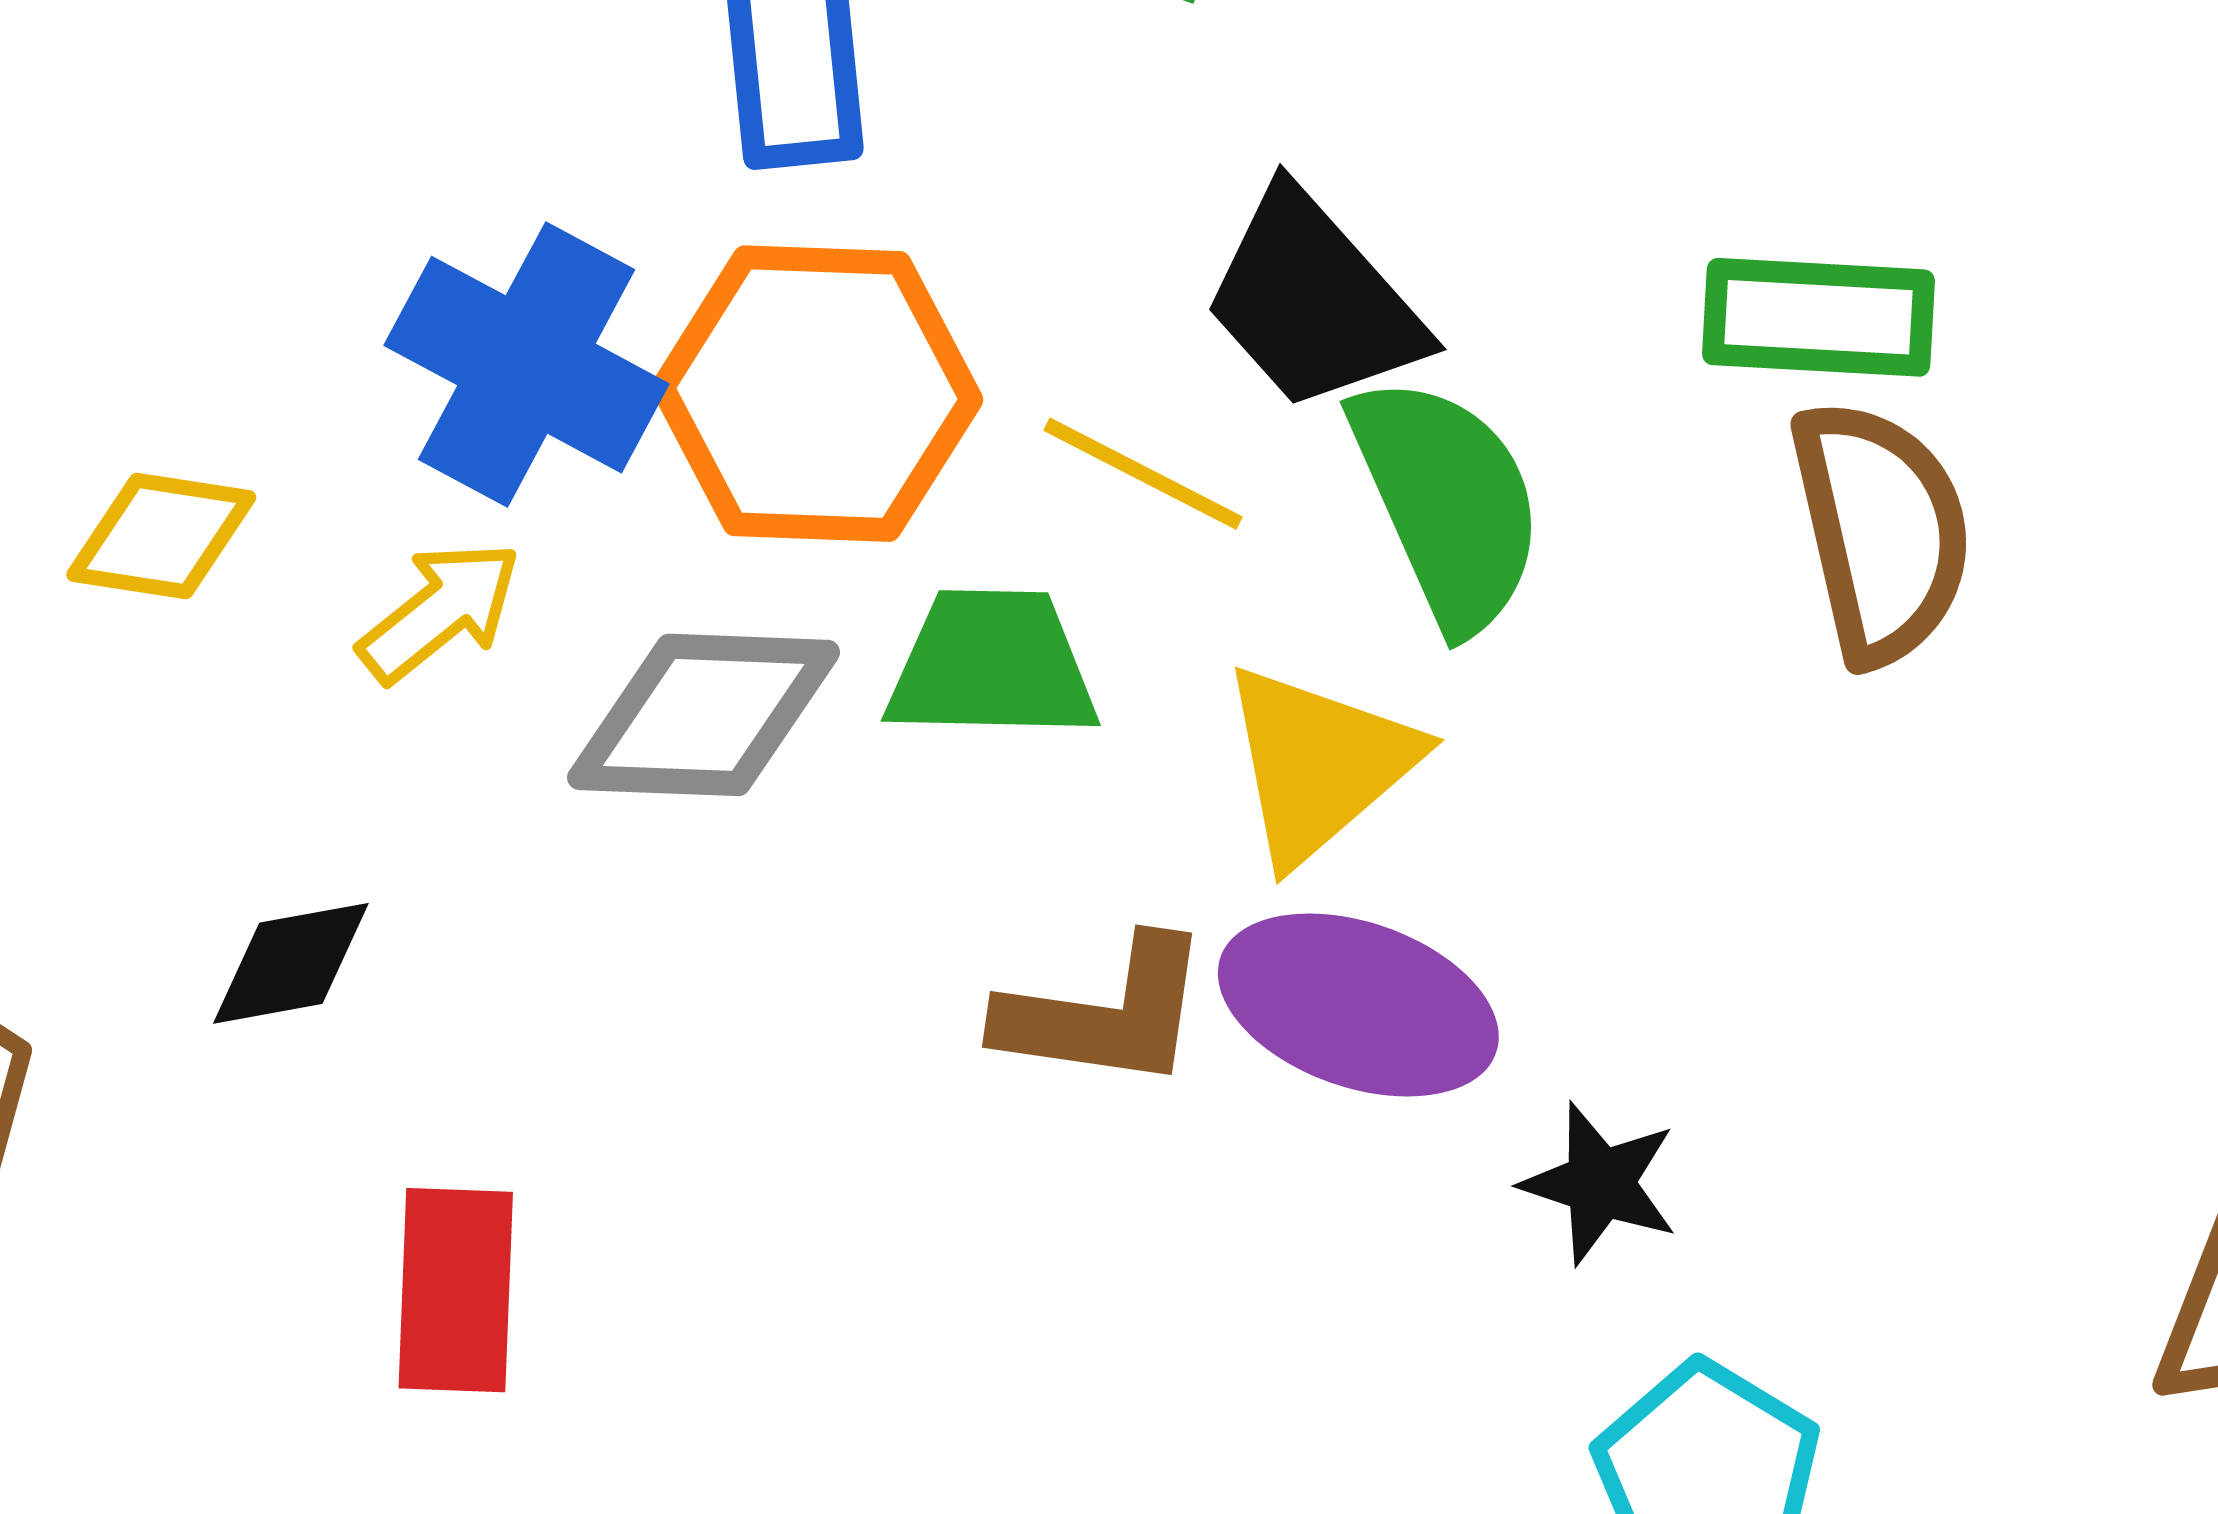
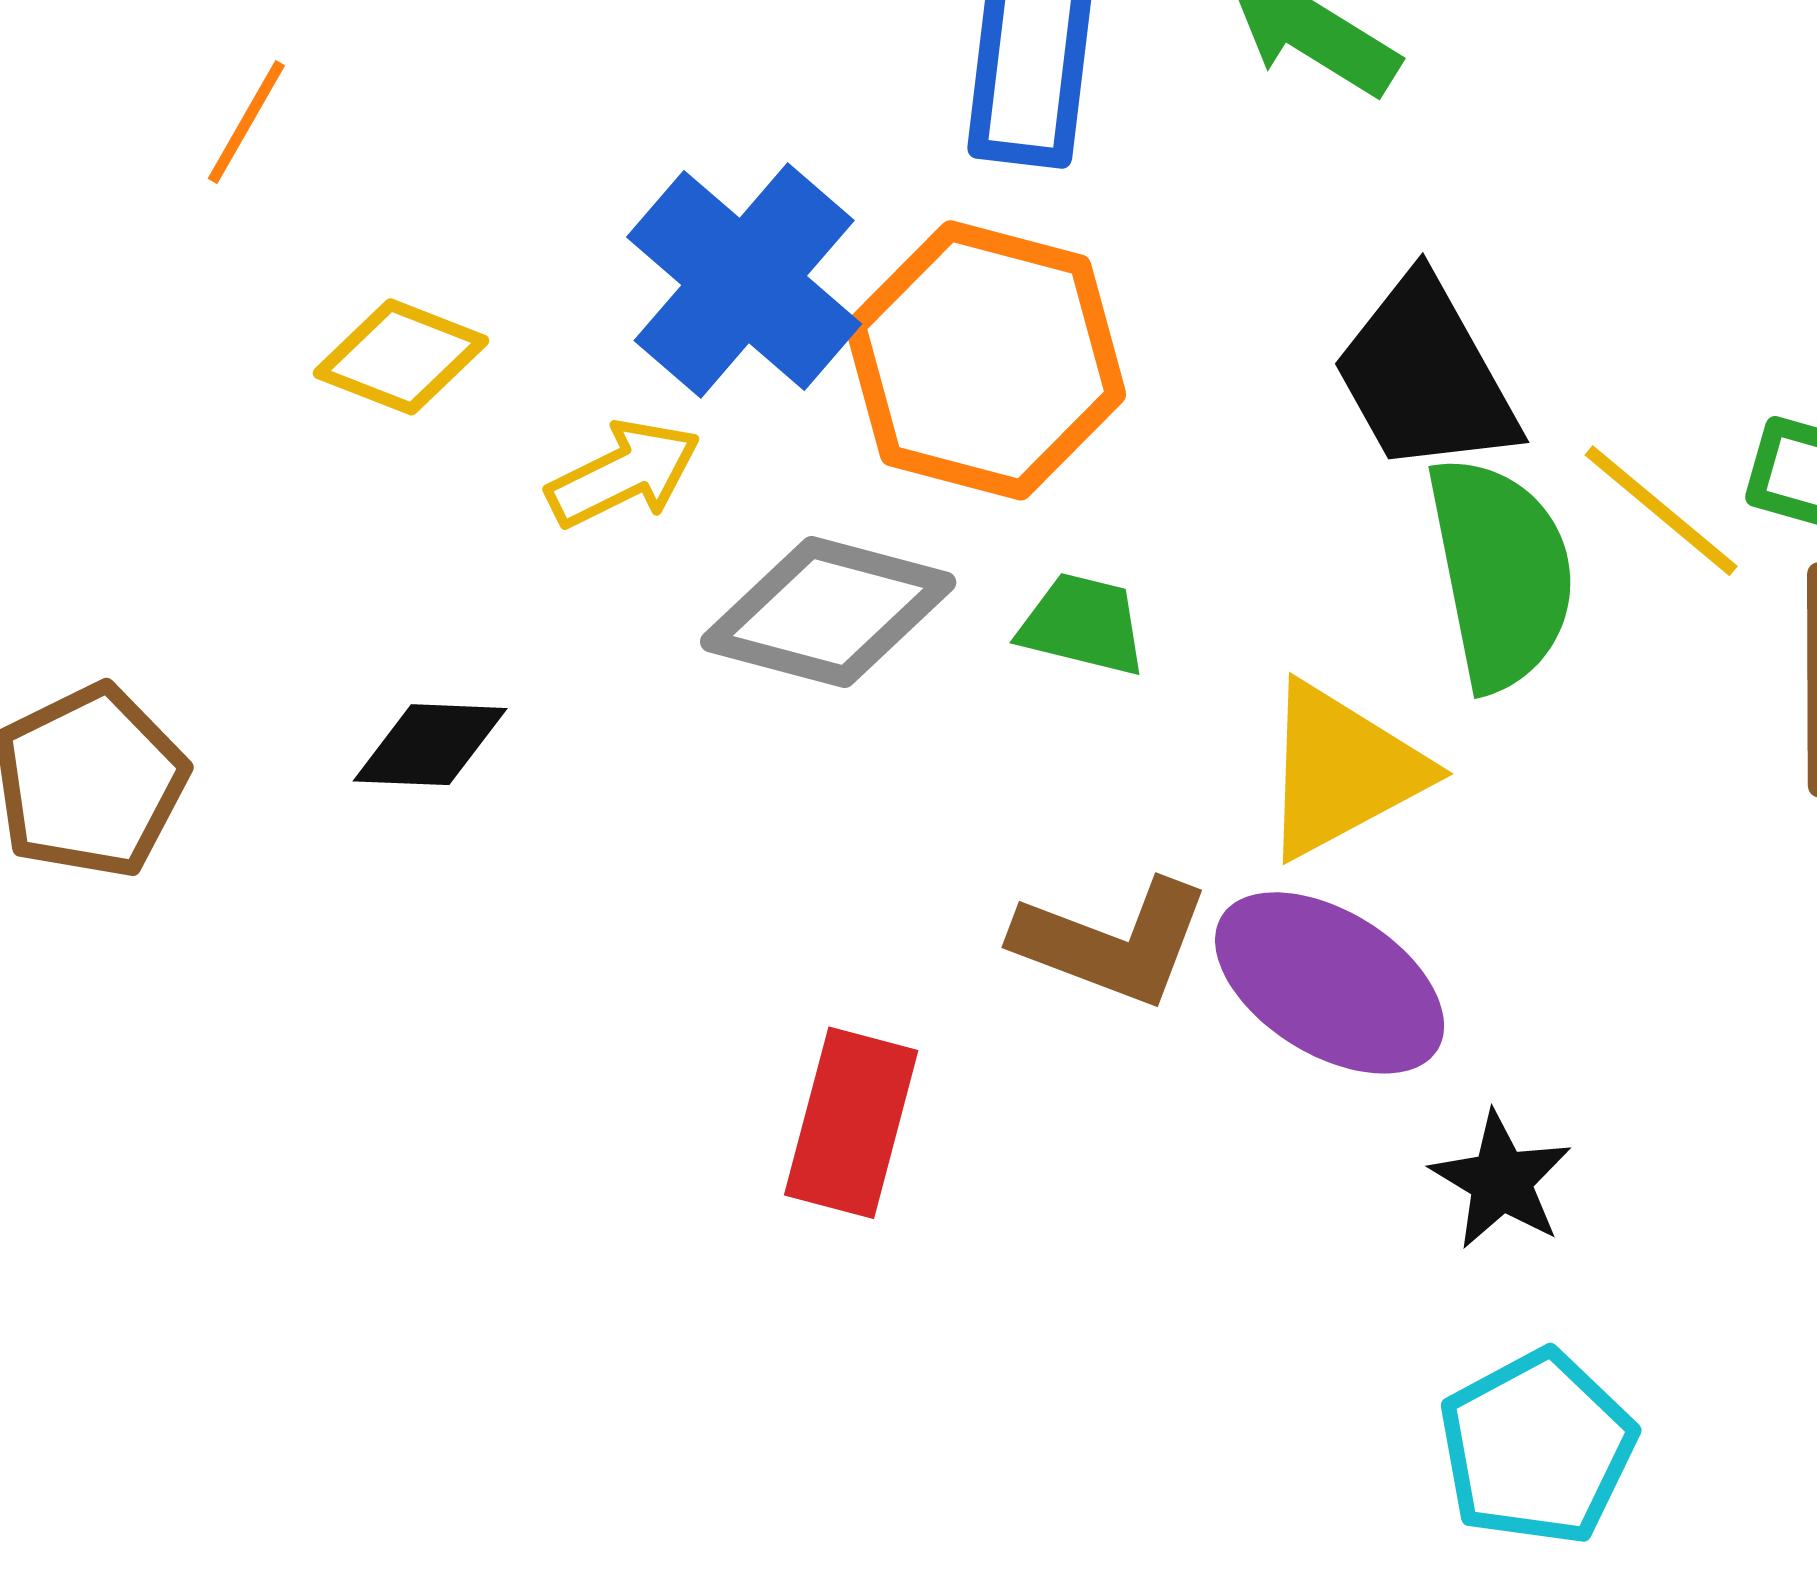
yellow line: (1143, 474) -> (1661, 511), moved
green trapezoid: (992, 665) -> (1083, 624), size x0.7
red rectangle: (456, 1290) -> (851, 1123), moved

